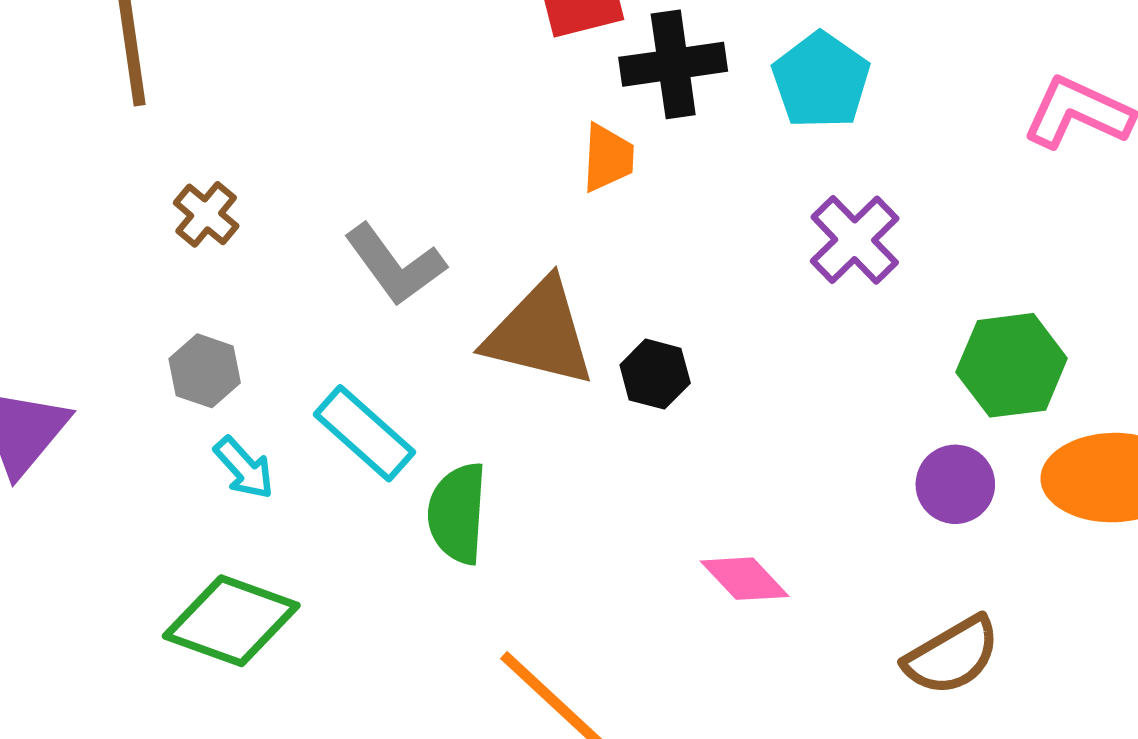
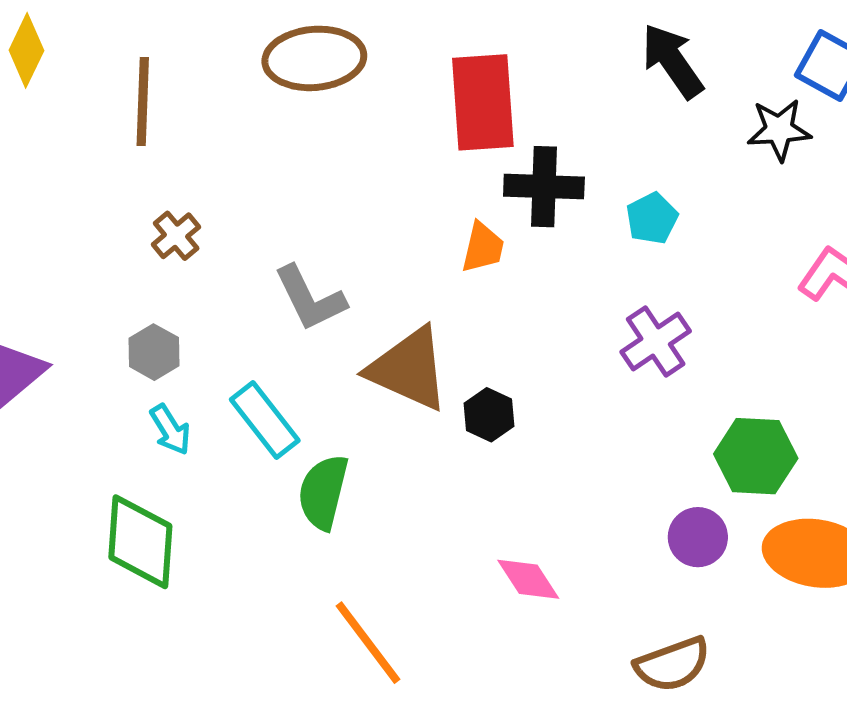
cyan pentagon: (821, 80) -> (652, 218), size x0.7
green diamond: (231, 621) -> (140, 542), turned 64

